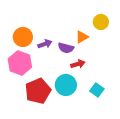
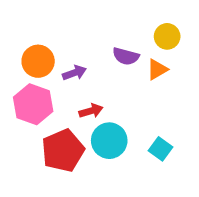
orange triangle: (82, 37) -> (157, 69), moved
purple semicircle: (66, 48) -> (126, 56), moved
red arrow: (78, 64) -> (91, 111), moved

